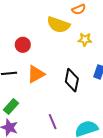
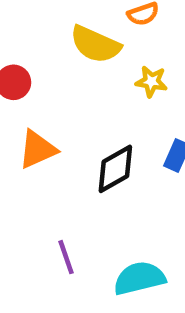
black diamond: (72, 80) -> (115, 169), turned 45

